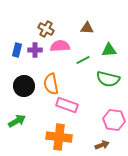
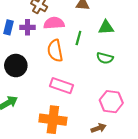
green line: (83, 60) -> (78, 38), turned -48
green semicircle: (108, 79) -> (105, 58), size x0.7
orange semicircle: (51, 84) -> (55, 51), moved

